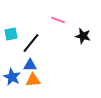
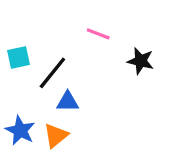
blue triangle: (30, 65) -> (68, 102), moved
orange triangle: (33, 80) -> (56, 136), turned -35

